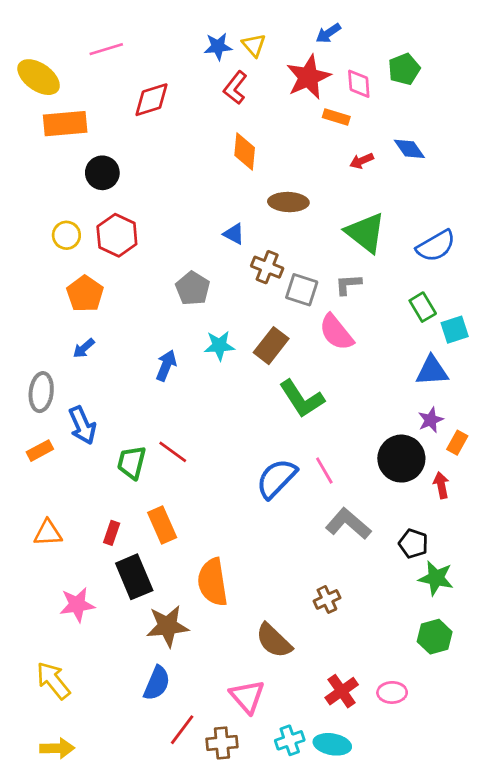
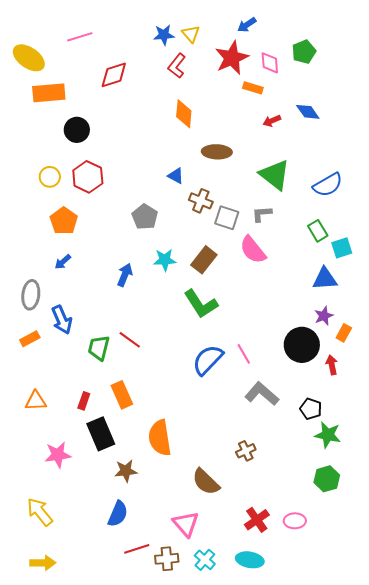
green L-shape: (302, 399) -> (201, 304), moved
brown star: (167, 626) -> (126, 471), size x0.7
red line: (182, 730) -> (137, 549), turned 35
cyan cross: (290, 740) -> (205, 560), moved, turned -30

